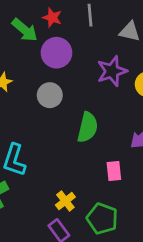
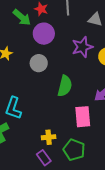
pink rectangle: (114, 171) -> (83, 117), size x1.5
yellow cross: (65, 201) -> (49, 137), turned 32

